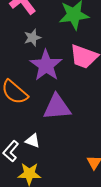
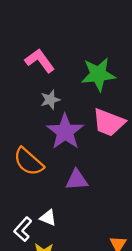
purple triangle: (57, 107) -> (77, 180), size x0.7

